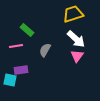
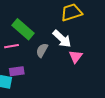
green rectangle: (27, 30) -> (23, 29), size x1.5
white arrow: (76, 39) -> (62, 39), moved

